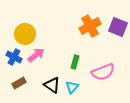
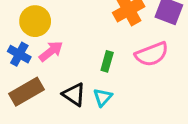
pink semicircle: (103, 72) -> (152, 54), moved
brown rectangle: (19, 83) -> (26, 92), size x1.6

